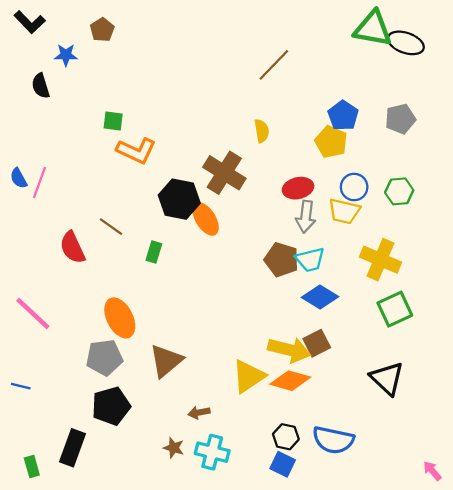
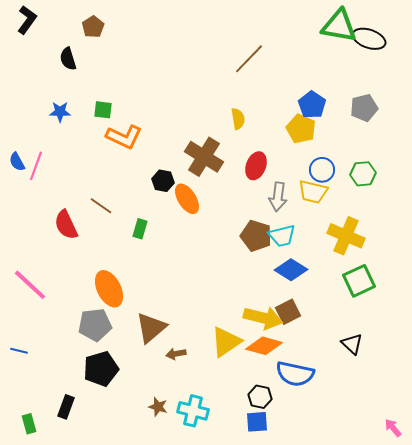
black L-shape: (30, 22) -> (27, 20), turned -100
blue star: (66, 55) -> (60, 112), moved
black semicircle: (41, 86) -> (68, 59), moved
red ellipse: (298, 188) -> (256, 166), moved, turned -56
black hexagon: (179, 199) -> (163, 181), size x0.6
black triangle: (387, 378) -> (352, 344), size x0.7
brown arrow: (199, 413) -> (176, 354), moved
blue semicircle: (333, 440) -> (295, 374), moved
black rectangle: (72, 448) -> (66, 407), size x0.7
blue square: (283, 464) -> (257, 422), turned -30

